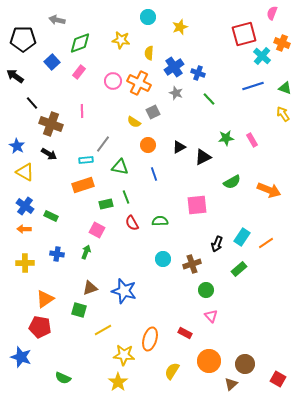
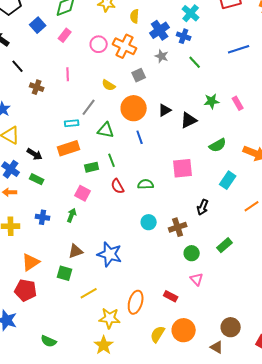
cyan cross: (262, 56) -> (191, 13), moved
yellow semicircle: (134, 122) -> (109, 85), moved
brown cross: (51, 124) -> (37, 87), size x0.6
orange circle: (148, 145) -> (134, 108), size x1.6
black arrow: (49, 154) -> (35, 154), moved
cyan rectangle: (242, 237) -> (228, 180), moved
green rectangle: (239, 269) -> (225, 245), moved
orange circle: (209, 361) -> (184, 330), moved
brown triangle: (231, 384) -> (217, 347), turned -48

